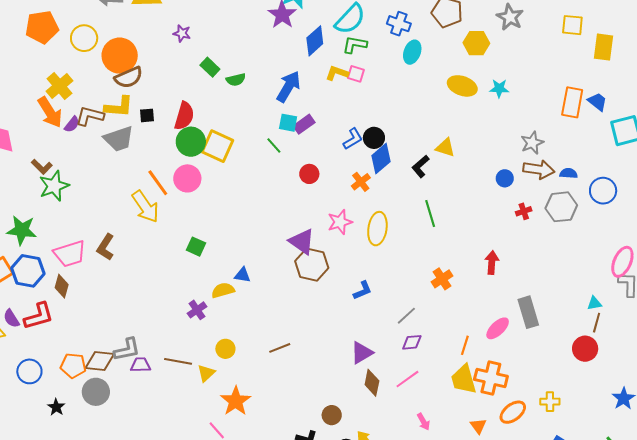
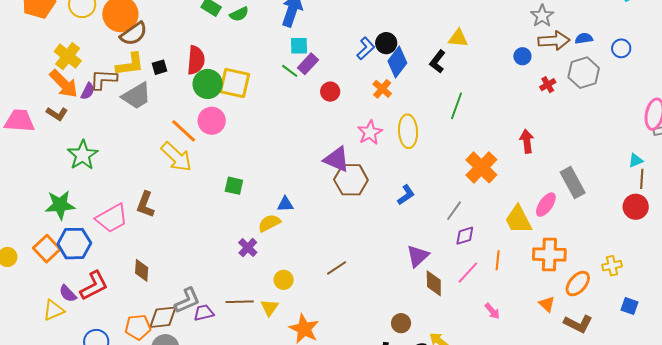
purple rectangle: (304, 124) -> (308, 64), moved
brown L-shape: (42, 167) -> (57, 114), moved
blue circle: (603, 191) -> (621, 48), size x0.7
green line: (430, 213) -> (457, 106), turned 48
orange cross: (442, 279) -> (481, 167), size x1.5
brown diamond: (62, 286) -> (142, 270), moved
orange line: (465, 345) -> (498, 260), moved
yellow trapezoid: (464, 379) -> (518, 220), moved

